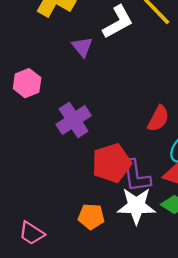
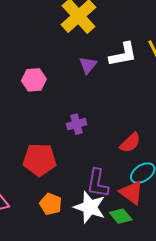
purple cross: (74, 120) -> (77, 124), moved, size x0.7
red pentagon: (112, 163) -> (39, 160), moved

